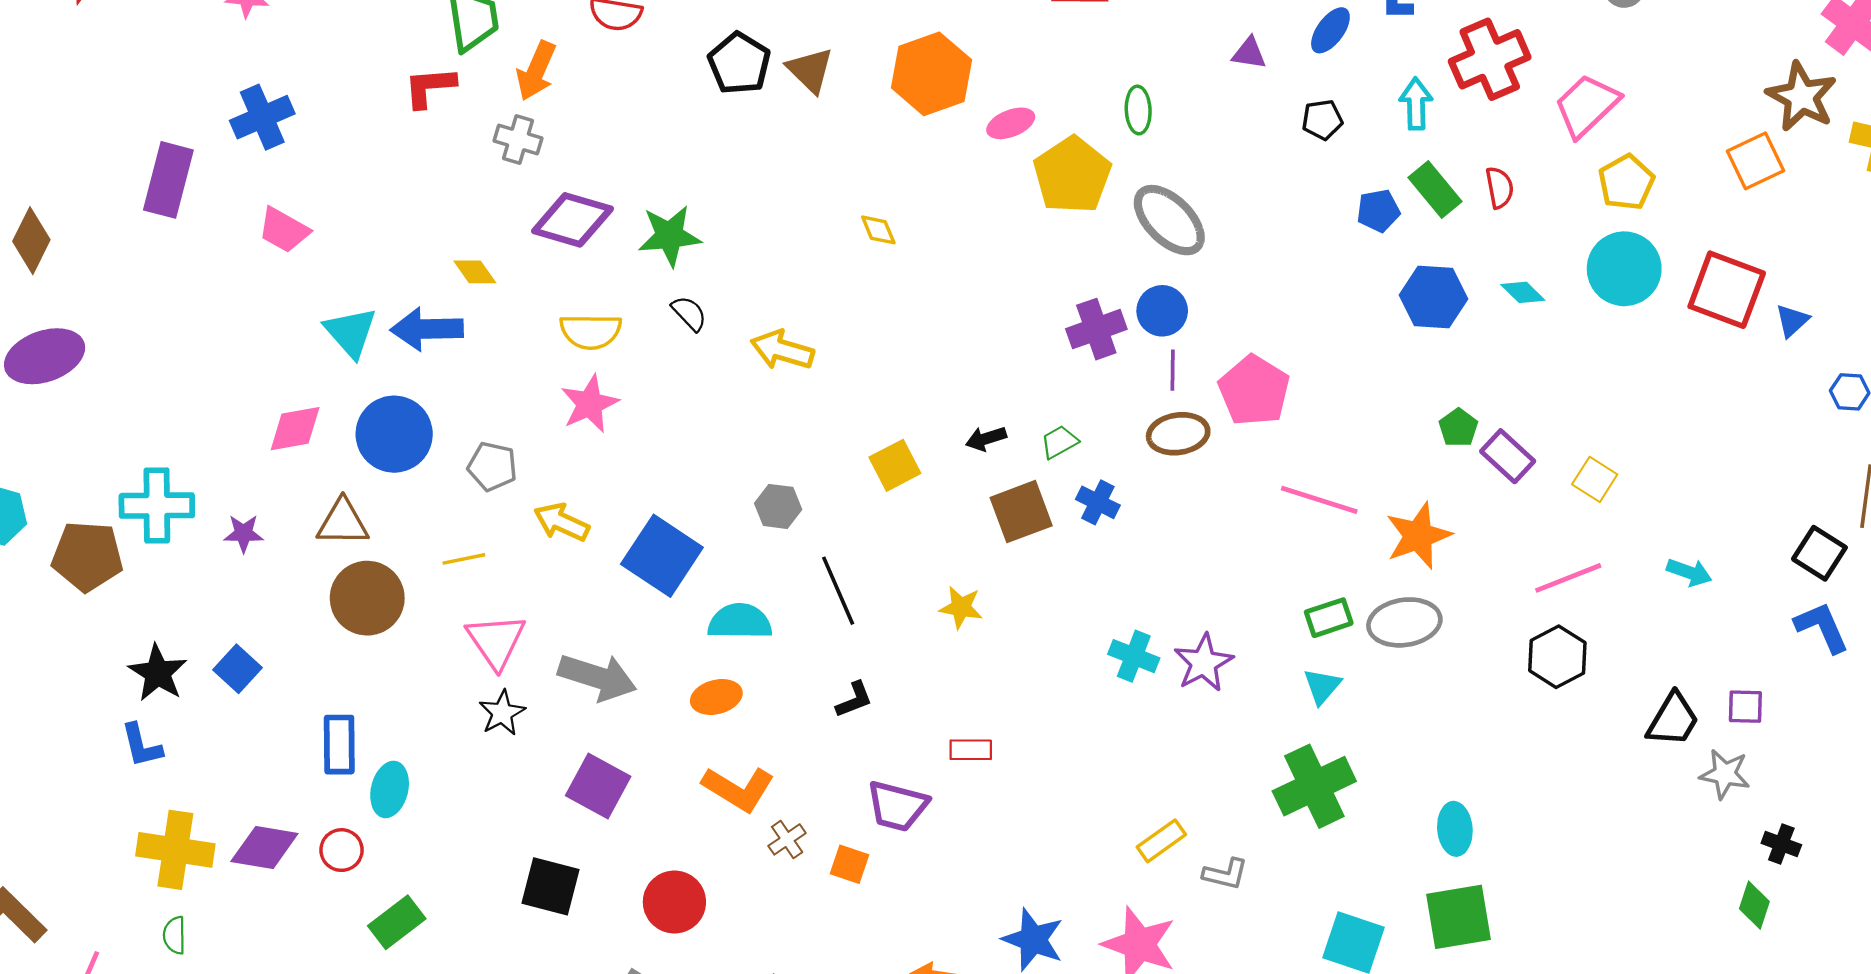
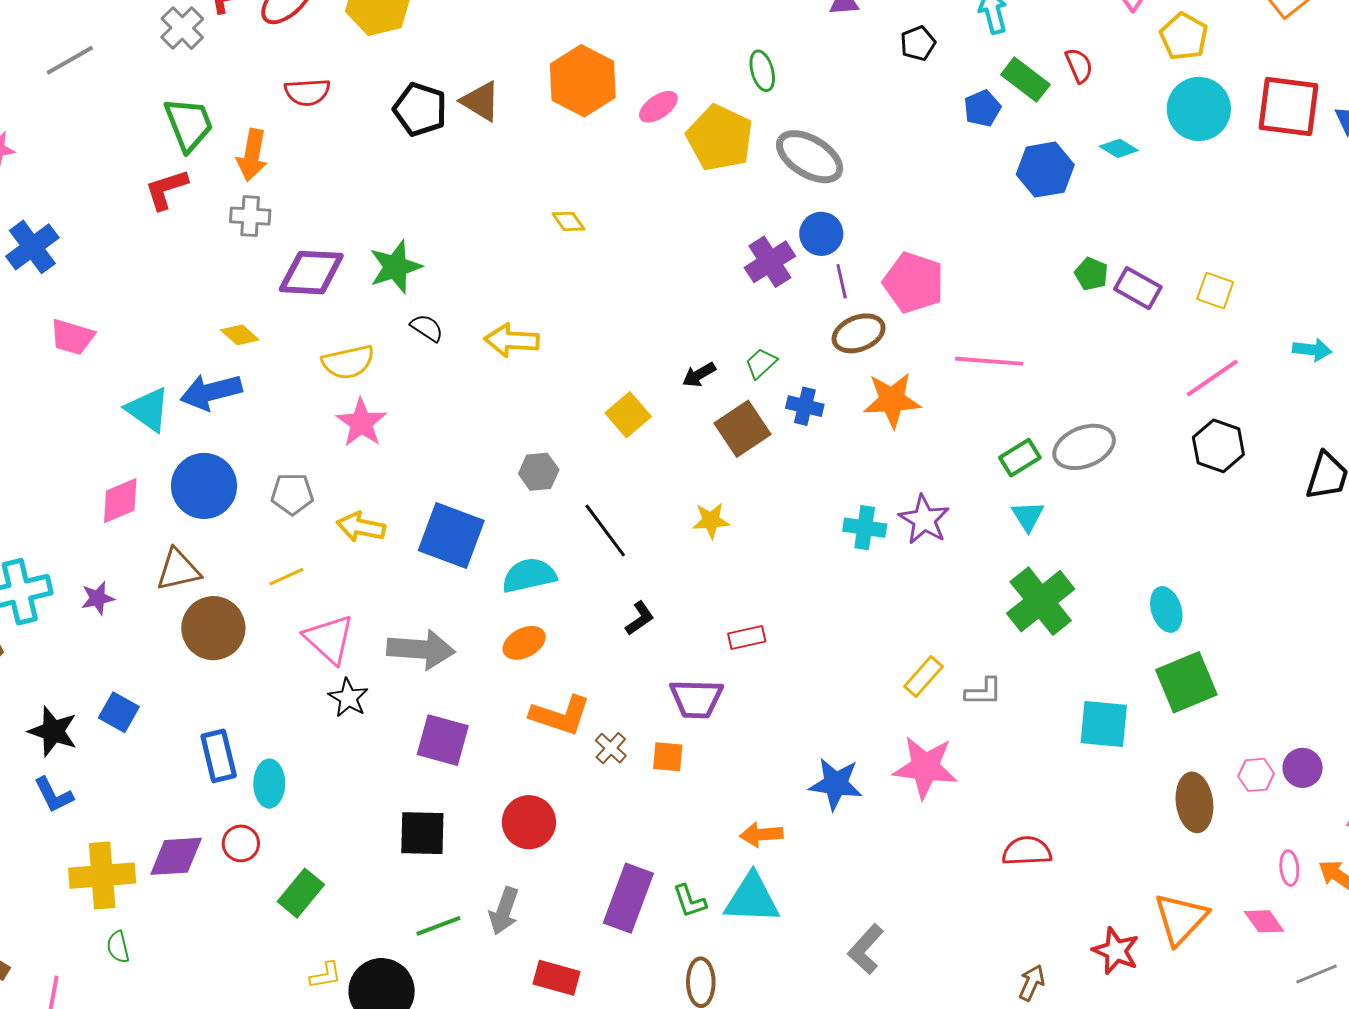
orange star: (1418, 536) -> (892, 400), moved, turned 30

